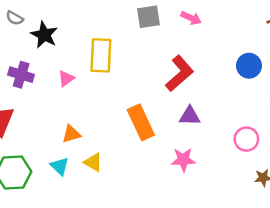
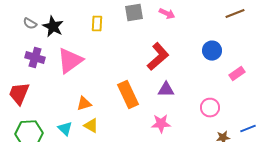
gray semicircle: (15, 18) -> (30, 24), moved
yellow rectangle: (101, 55) -> (97, 24), moved, size x0.6
pink triangle: (66, 79) -> (70, 61), size x2.0
orange triangle: (71, 134) -> (84, 104), moved

